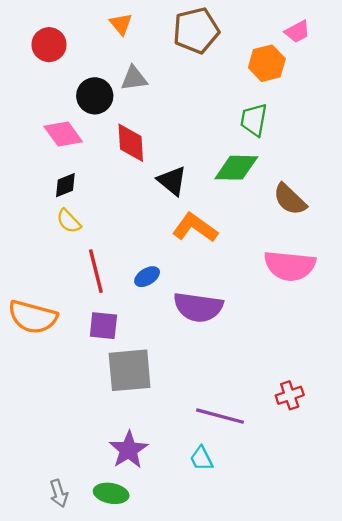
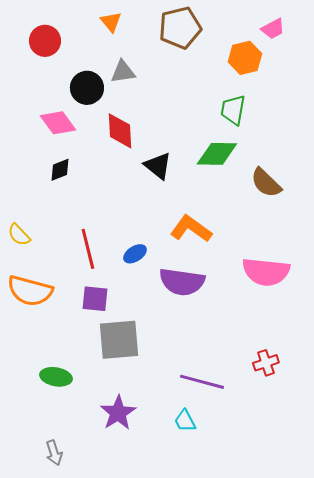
yellow semicircle: (69, 221) -> (19, 235), moved
orange L-shape: (195, 228) -> (191, 229), moved
pink semicircle: (290, 266) -> (266, 272), moved
green ellipse: (111, 493) -> (56, 377), moved

